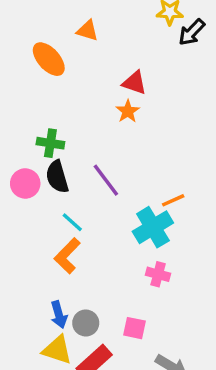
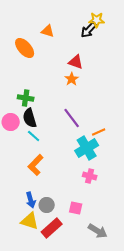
black arrow: (192, 32) -> (89, 30), moved
purple line: (106, 180) -> (72, 118), moved
cyan line: (72, 222) -> (34, 136), moved

